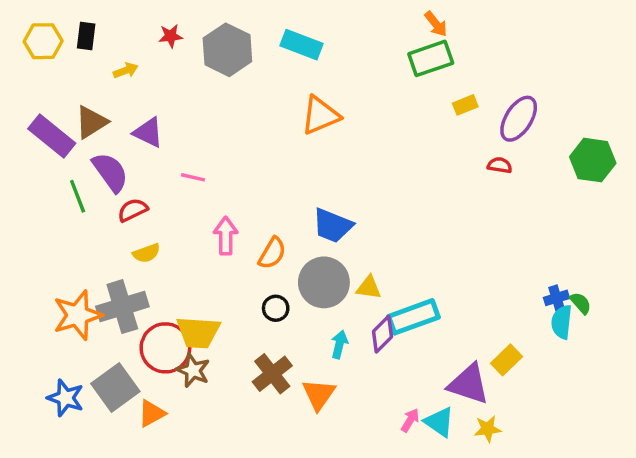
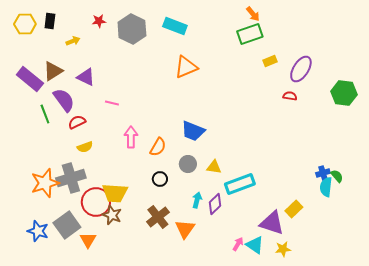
gray circle: (324, 282) -> (188, 164), size x0.6
purple diamond: (382, 334) -> (215, 204), moved
orange triangle: (152, 413) -> (88, 240), turned -30

